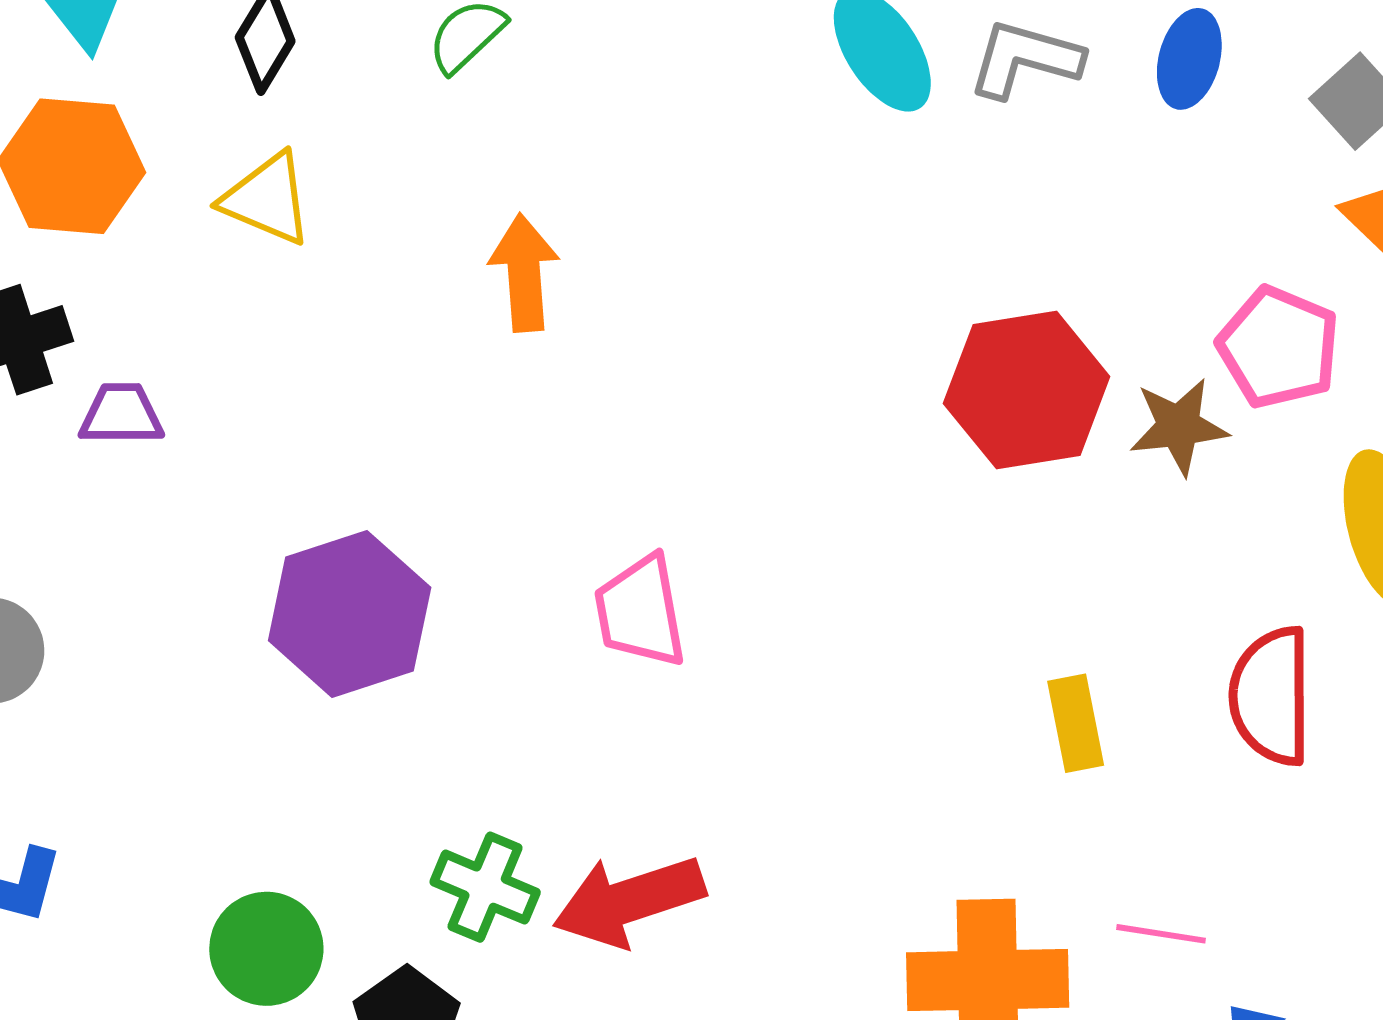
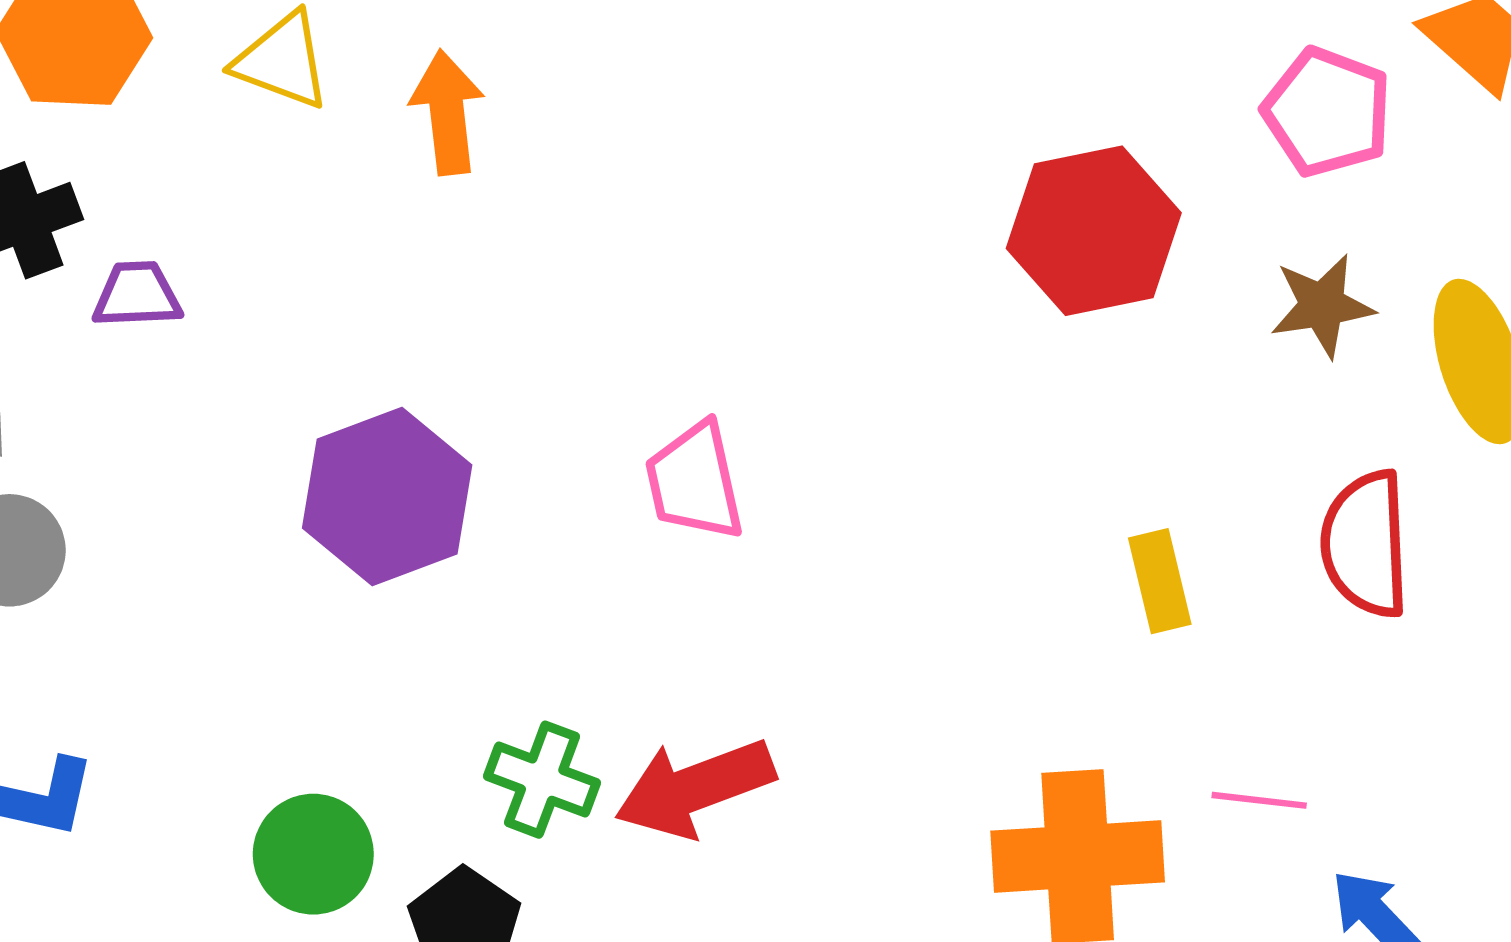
orange arrow: (524, 273) -> (447, 112), moved
pink pentagon: (1279, 347) -> (1327, 112), moved
brown star: (1179, 426) -> (1322, 306), moved

